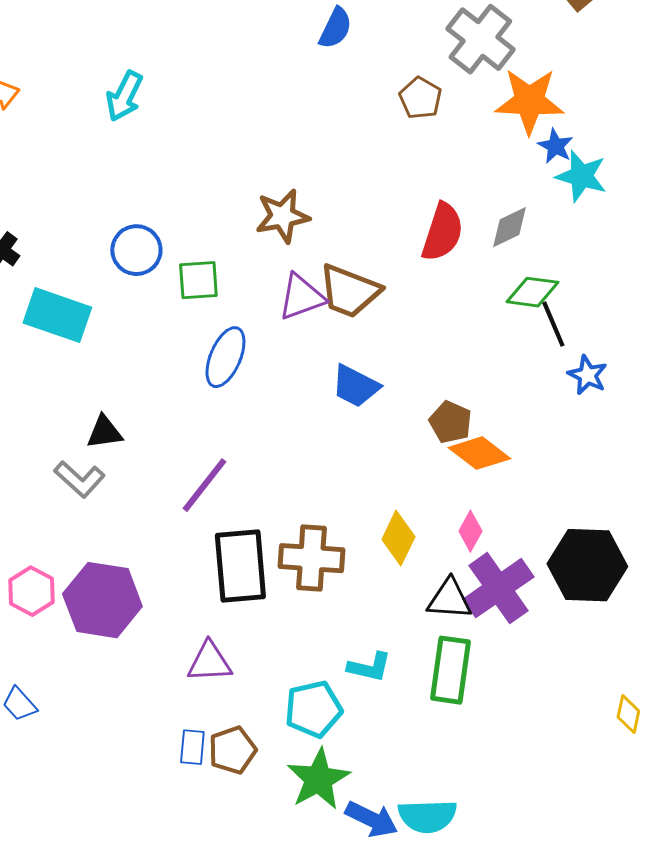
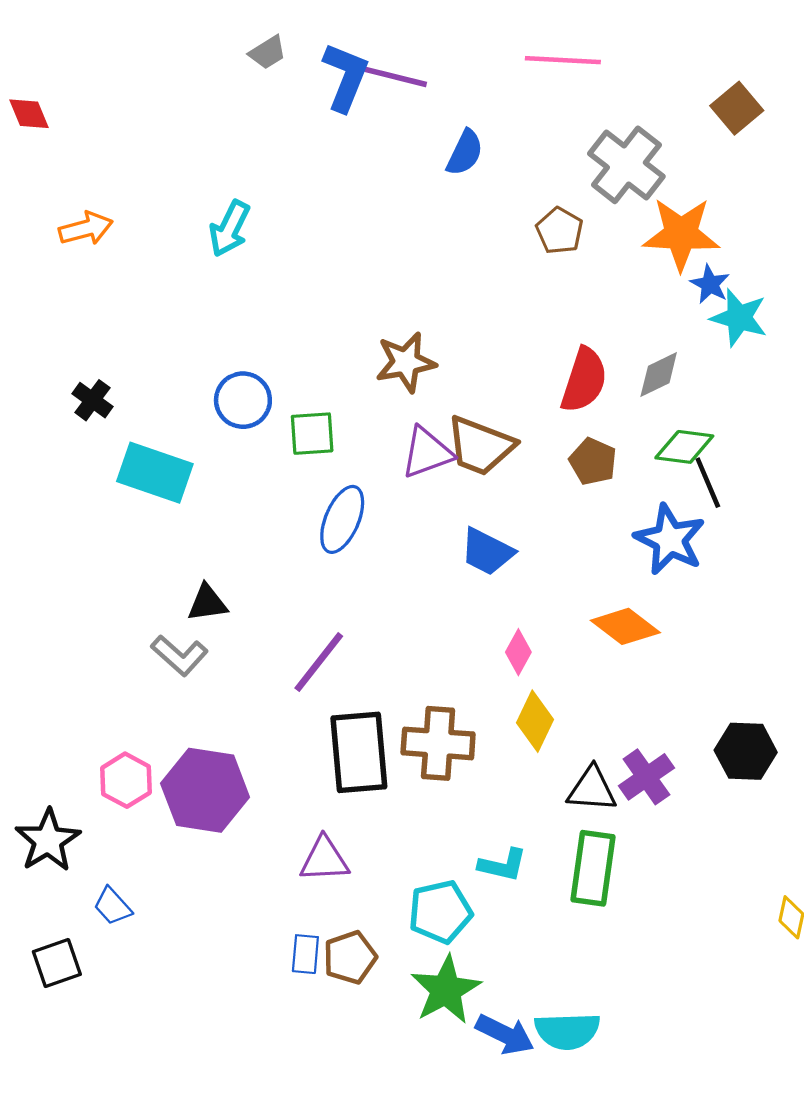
blue star: (587, 375) -> (670, 539), moved, size x1.6
brown pentagon: (450, 422) -> (593, 461), moved
pink diamond: (470, 531) -> (518, 652), moved
black hexagon: (587, 565) -> (746, 751), size x0.7
purple cross: (498, 588) -> (646, 777), size x0.7

